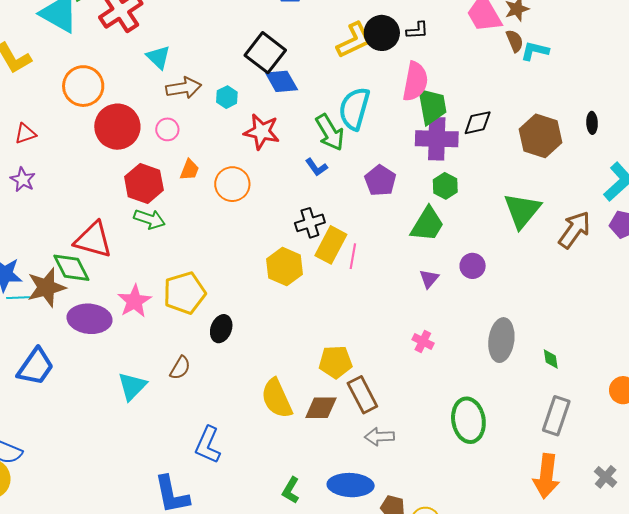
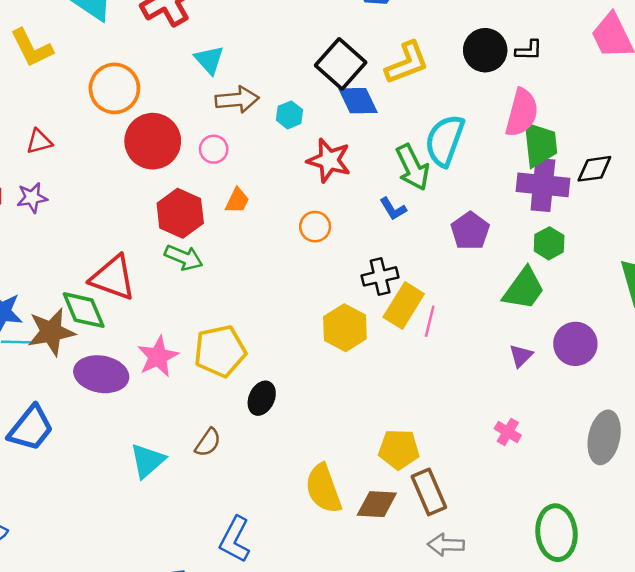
yellow L-shape: (354, 40) -> (407, 63), moved
purple star: (23, 180) -> (32, 198), turned 30
orange circle: (232, 184) -> (315, 227), moved, size x0.7
purple circle: (473, 266) -> (575, 344), size x1.4

